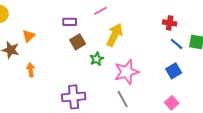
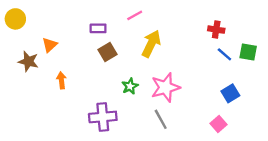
green star: (97, 59) -> (130, 86), moved
orange arrow: (31, 70) -> (61, 80), moved
blue square: (174, 71) -> (230, 93), moved

